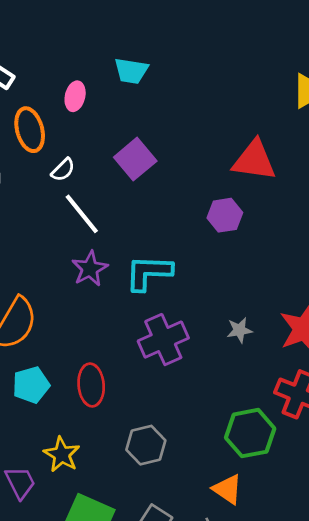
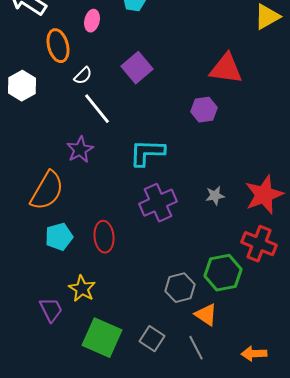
purple star: (90, 269) -> (80, 150), moved
gray hexagon: (146, 445) -> (180, 288), moved

